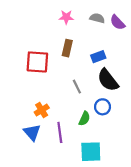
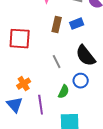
brown rectangle: (67, 48) -> (57, 25), moved
blue rectangle: (98, 57) -> (77, 24), moved

